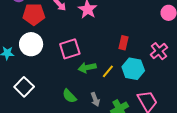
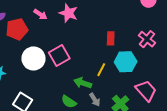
white circle: (31, 44) -> (33, 58), moved
green arrow: (87, 68) -> (83, 83), moved, turned 42

